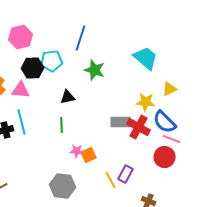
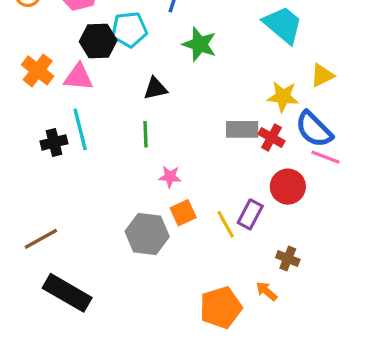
red cross: (139, 127) -> (271, 138), size x0.7
orange square: (89, 155) -> (183, 213), moved
red circle: (165, 157) -> (288, 187), moved

